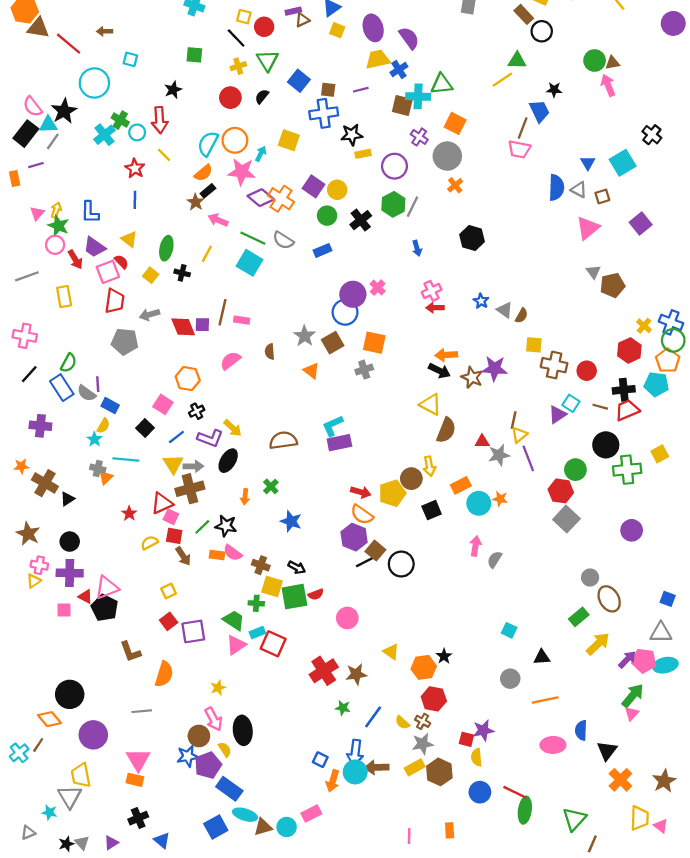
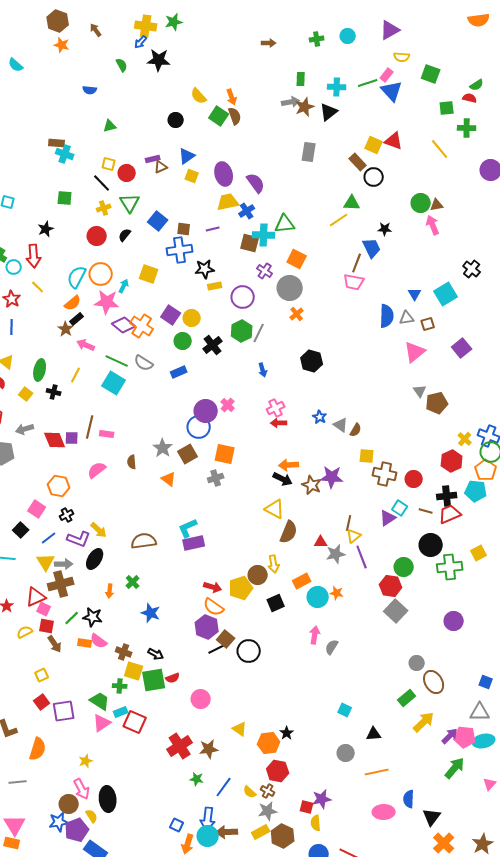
gray triangle: (579, 190) -> (407, 318), turned -35
pink triangle: (632, 713) -> (490, 784), moved

